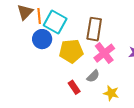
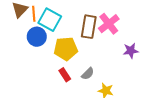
pink cross: (104, 53) -> (109, 24), moved
red rectangle: (74, 87) -> (65, 75), moved

